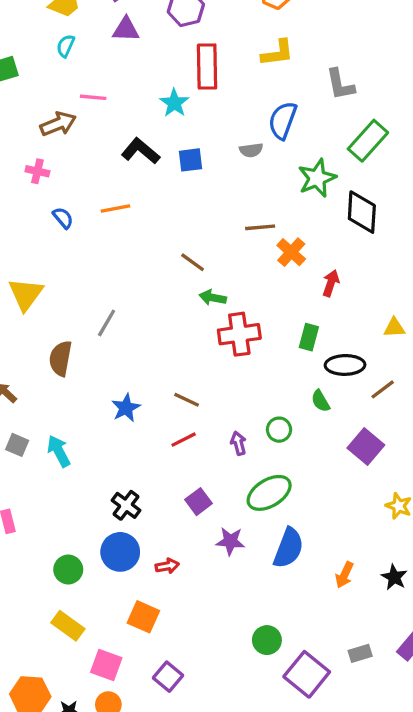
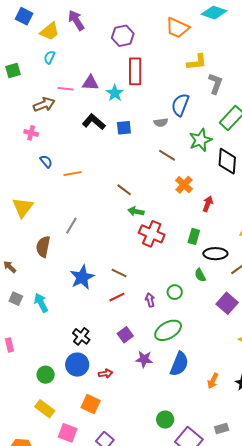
purple triangle: (126, 29) -> (90, 83), moved
yellow L-shape: (277, 53) -> (197, 62), moved
gray L-shape: (340, 84) -> (215, 84), turned -150
orange line: (115, 208) -> (73, 174), moved
brown line: (260, 227) -> (167, 155), moved, turned 36
red cross: (239, 334) -> (152, 234), turned 30
blue star: (126, 408) -> (82, 277), size x1.4

